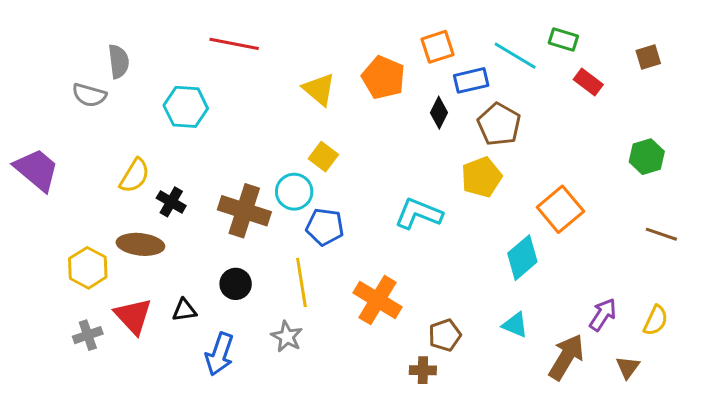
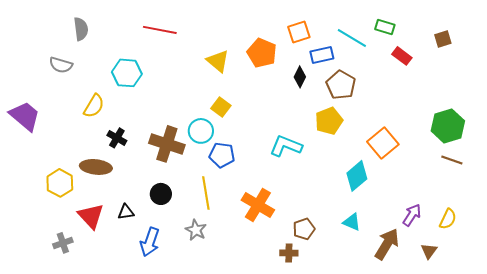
gray semicircle: (119, 61) -> (81, 29), moved
green hexagon: (647, 157) -> (448, 126), moved, size x1.4
yellow semicircle: (135, 176) -> (94, 106), moved
gray cross: (88, 335) -> (63, 243), moved

